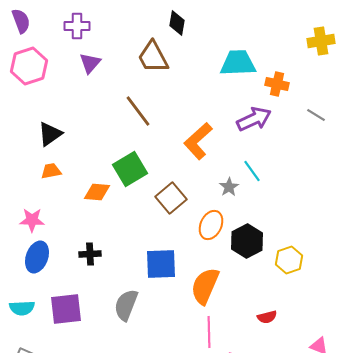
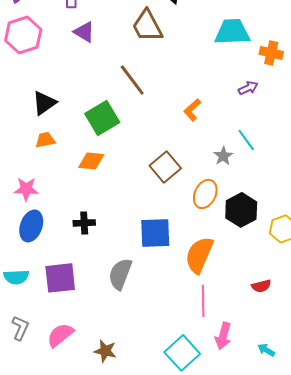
purple triangle: (90, 63) -> (84, 32), turned -40
purple arrow: (254, 119) -> (248, 88), size x0.6
orange L-shape: (198, 141) -> (192, 110), size x0.6
green square: (130, 169) -> (102, 118), moved

